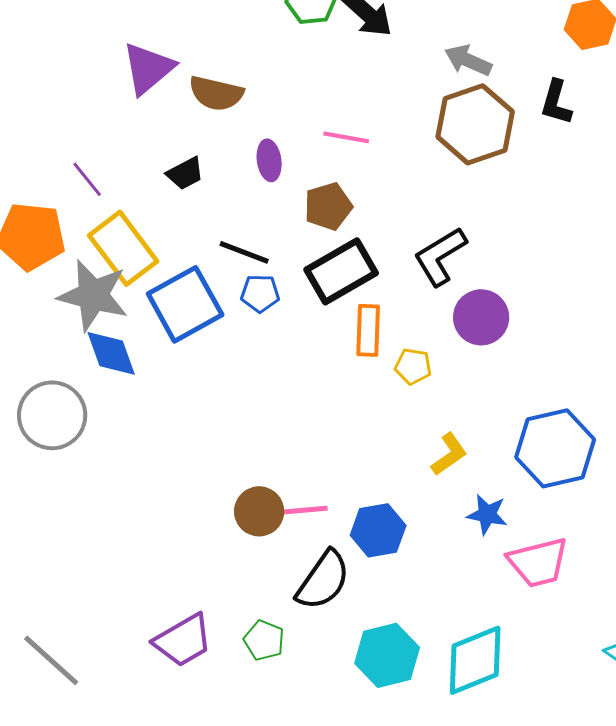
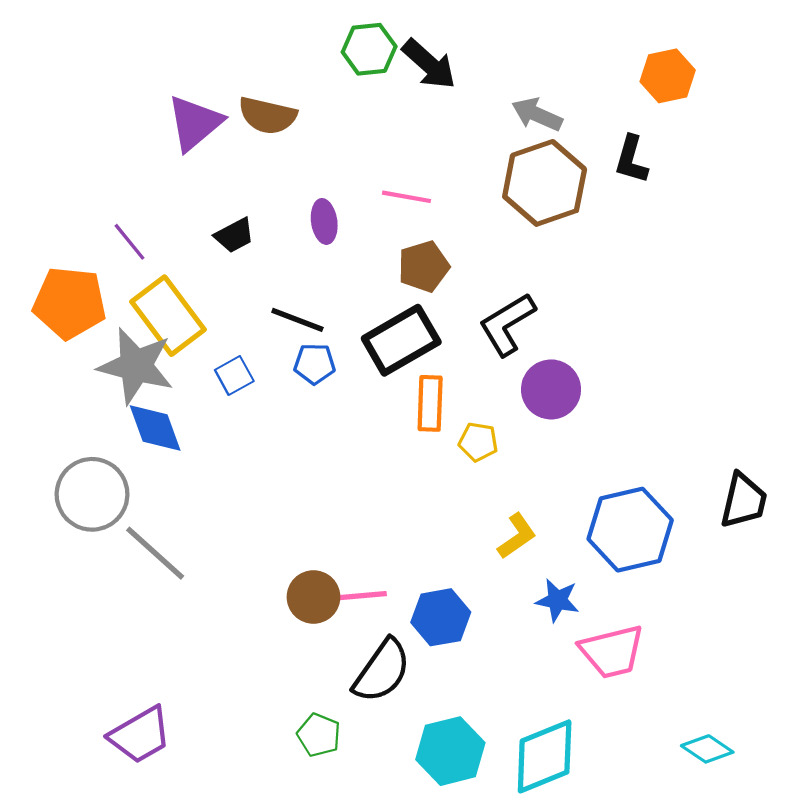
brown semicircle: (216, 93) -> (267, 116), moved
brown pentagon: (328, 206) -> (424, 266), moved
blue square: (185, 304) -> (234, 376), size x0.5
purple trapezoid: (183, 640) -> (140, 735), moved
gray line: (51, 660) -> (155, 553), moved

